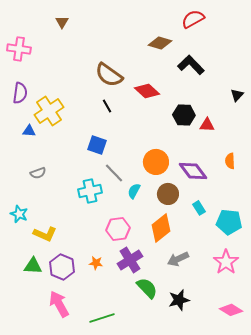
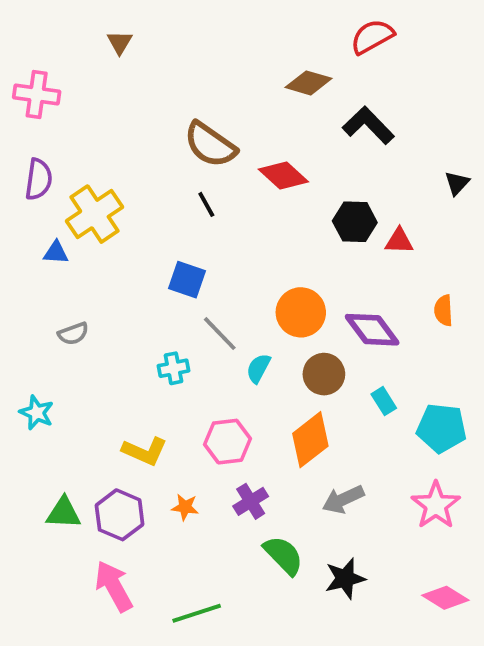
cyan cross: (90, 191) -> (174, 368), size x0.7
yellow L-shape: (45, 234) -> (145, 451), moved
purple cross: (130, 260) -> (251, 501), size x0.7

